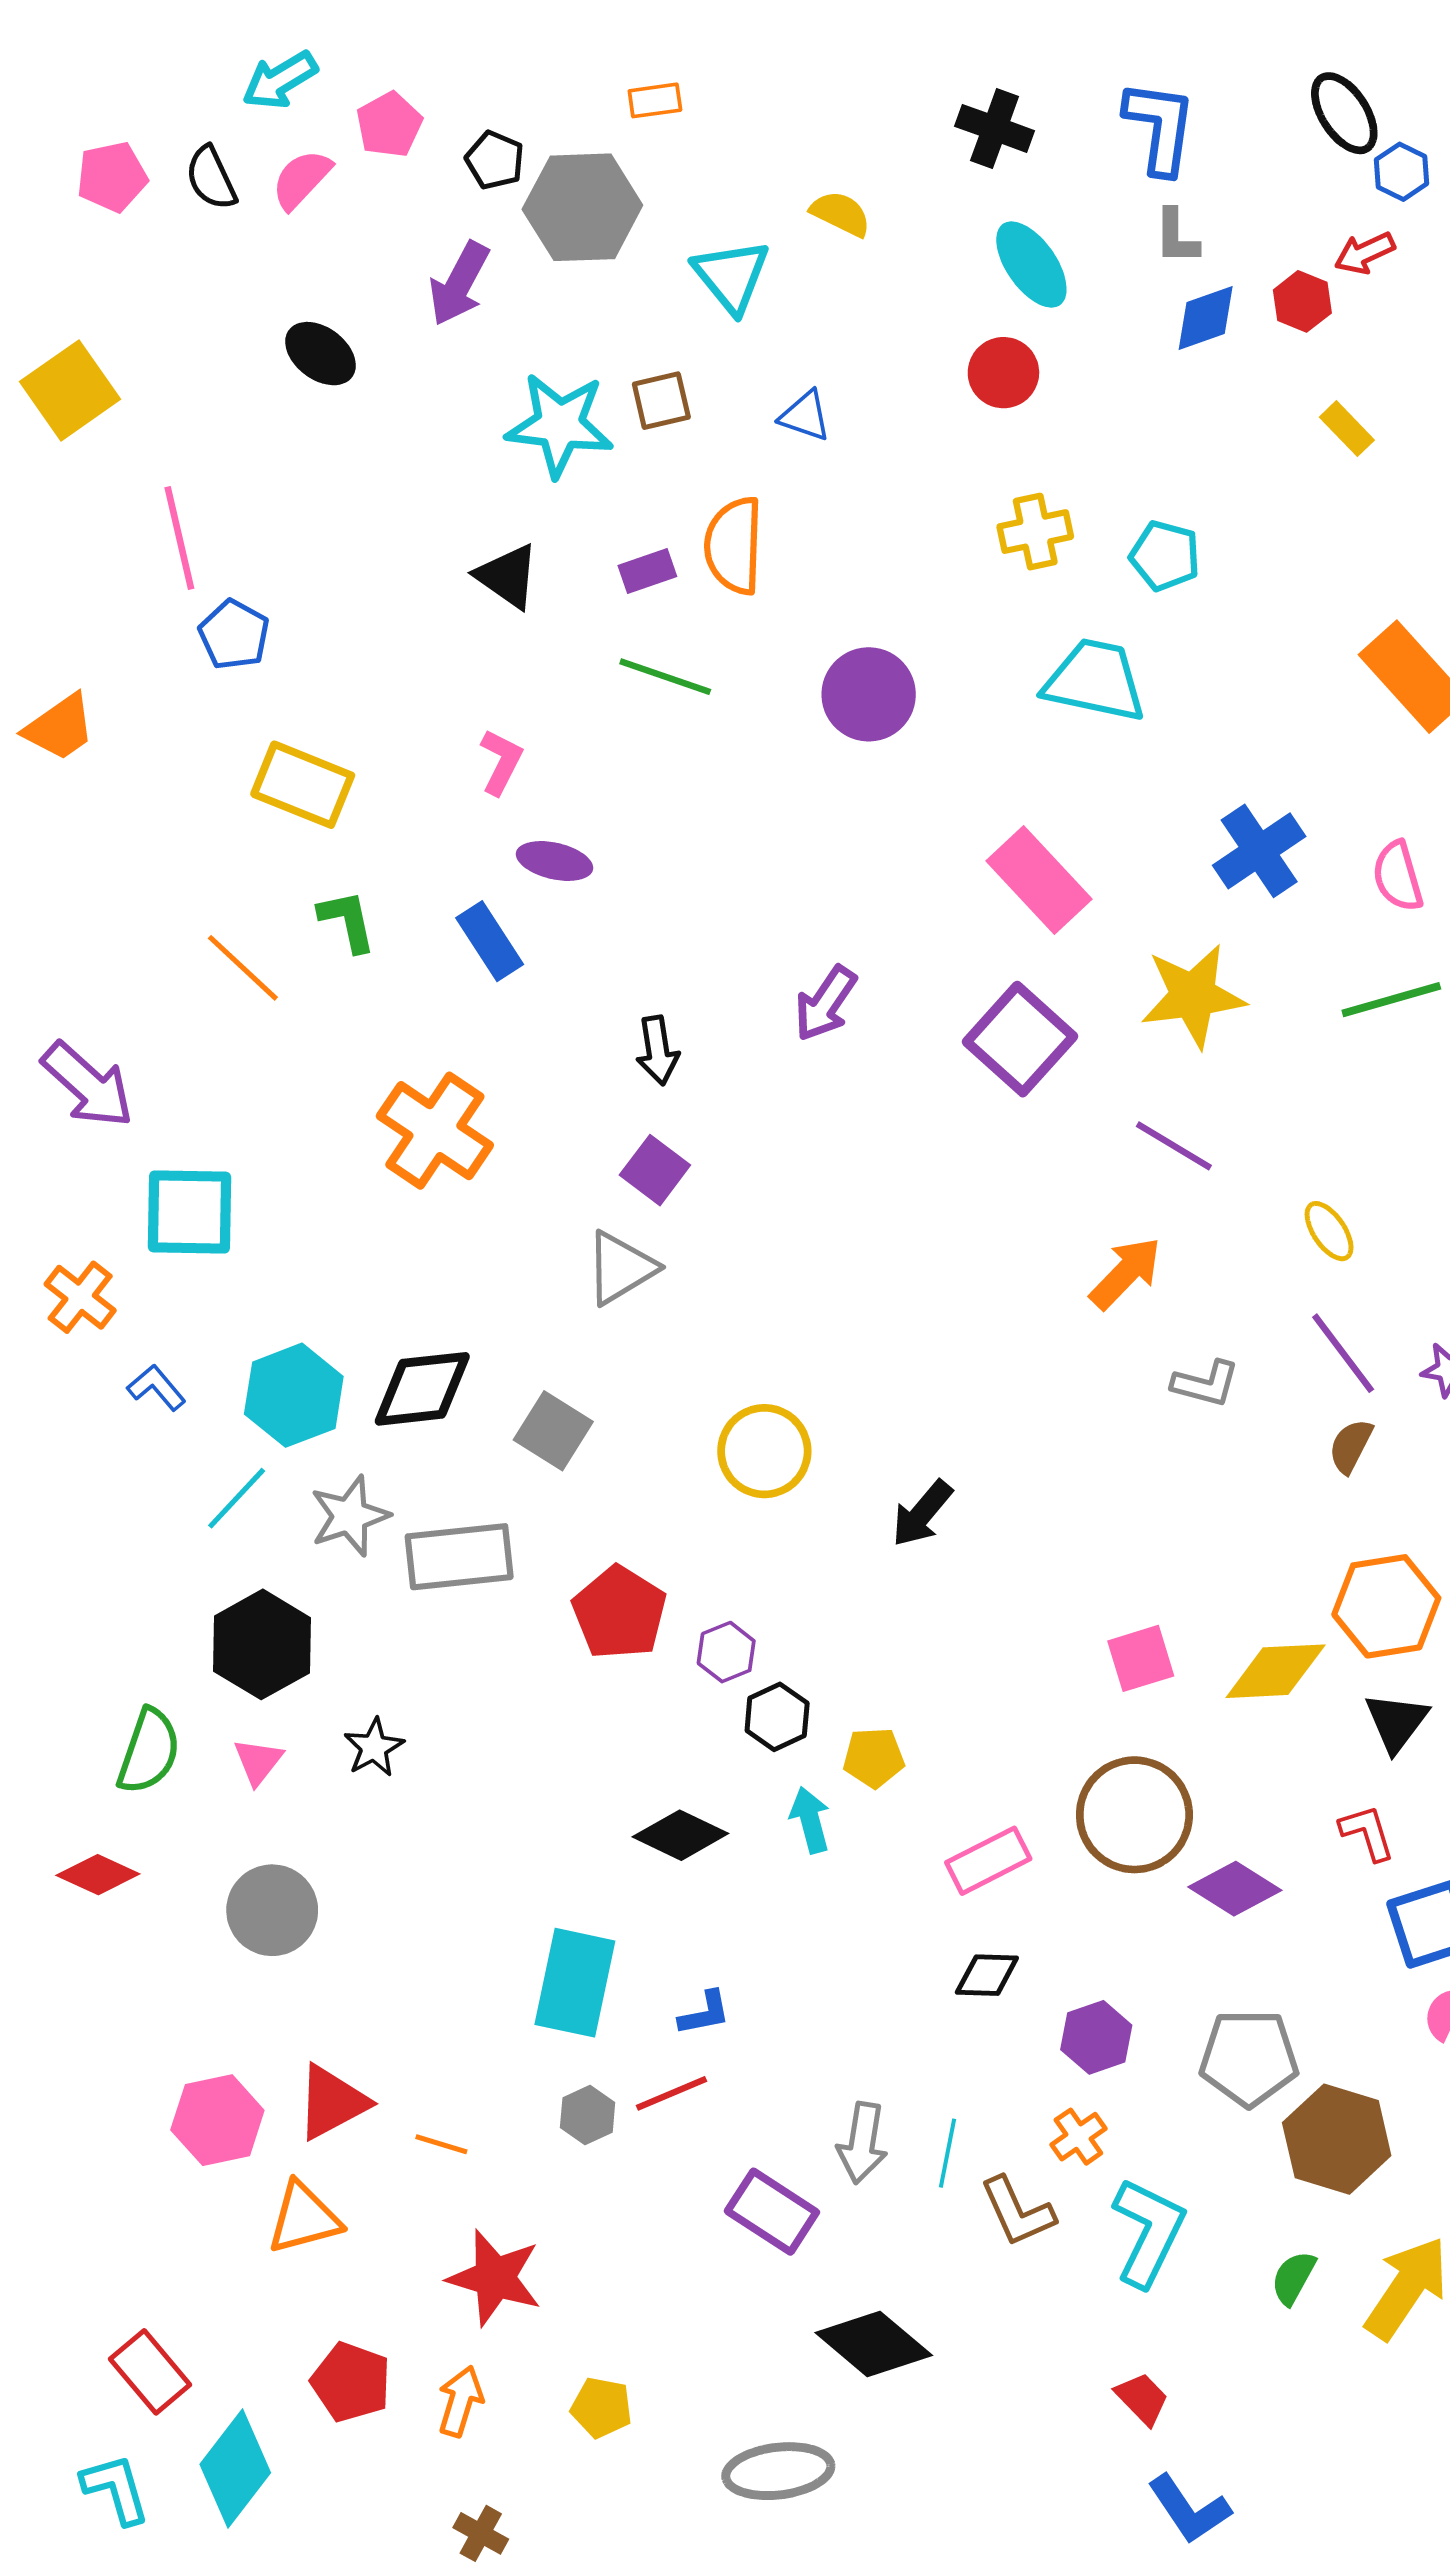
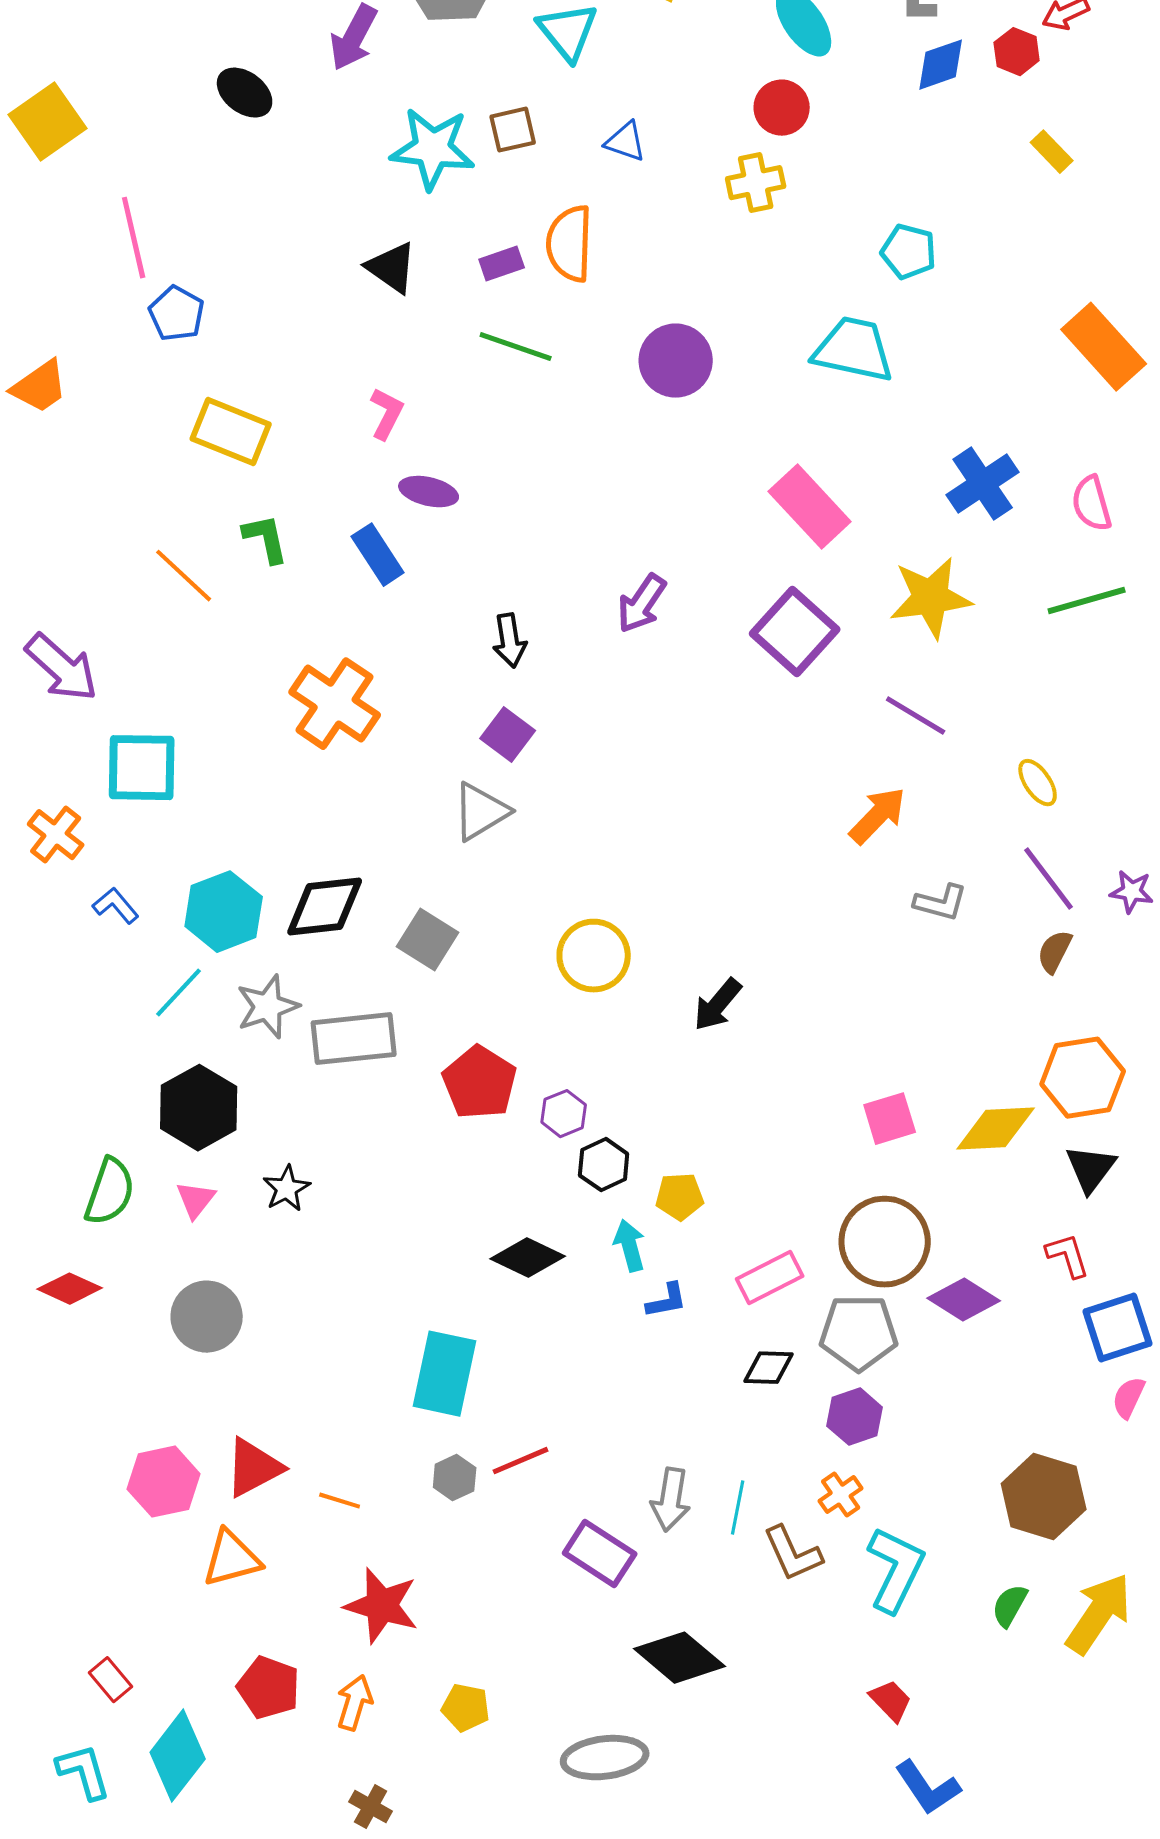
yellow cross: (1035, 532) -> (756, 183), moved
blue L-shape: (705, 2013) -> (667, 1301), moved
gray pentagon: (1249, 2058) -> (859, 1333), moved
red rectangle: (150, 2372) -> (111, 1680), size x0.7

